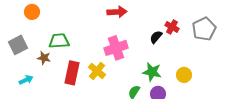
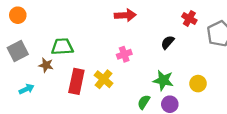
orange circle: (32, 12) -> (18, 15), moved
red cross: (172, 27) -> (189, 18), moved
pink cross: (116, 48) -> (124, 54), size x0.6

